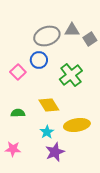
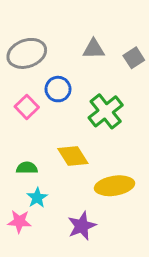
gray triangle: (72, 30) -> (94, 49), moved
gray ellipse: (47, 36) -> (27, 53), moved
cyan star: (47, 132) -> (37, 198), moved

